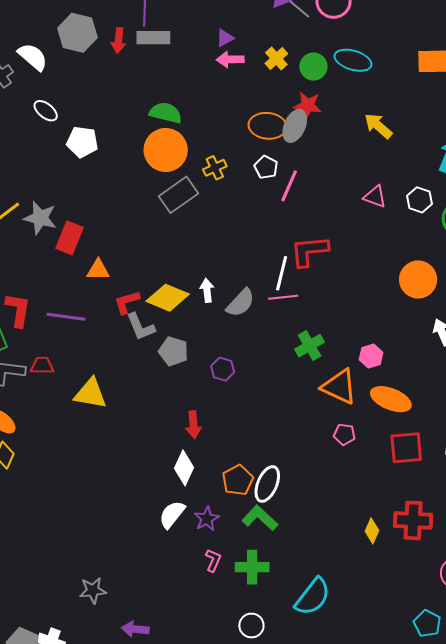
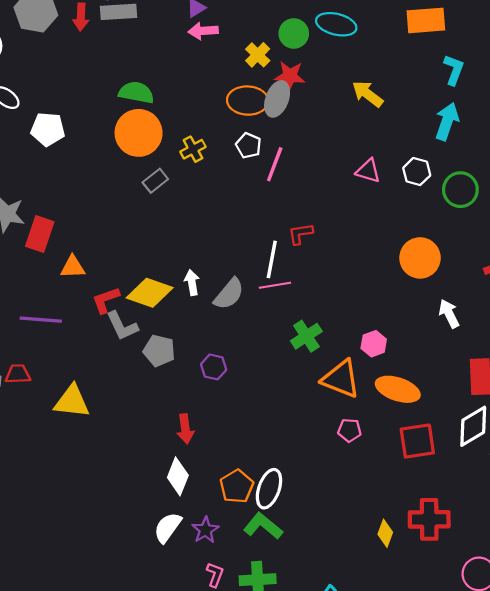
yellow cross: (276, 58) -> (258, 55), moved
gray rectangle: (179, 195) -> (155, 181), size x0.6
red L-shape: (309, 251) -> (300, 234), size x0.6

